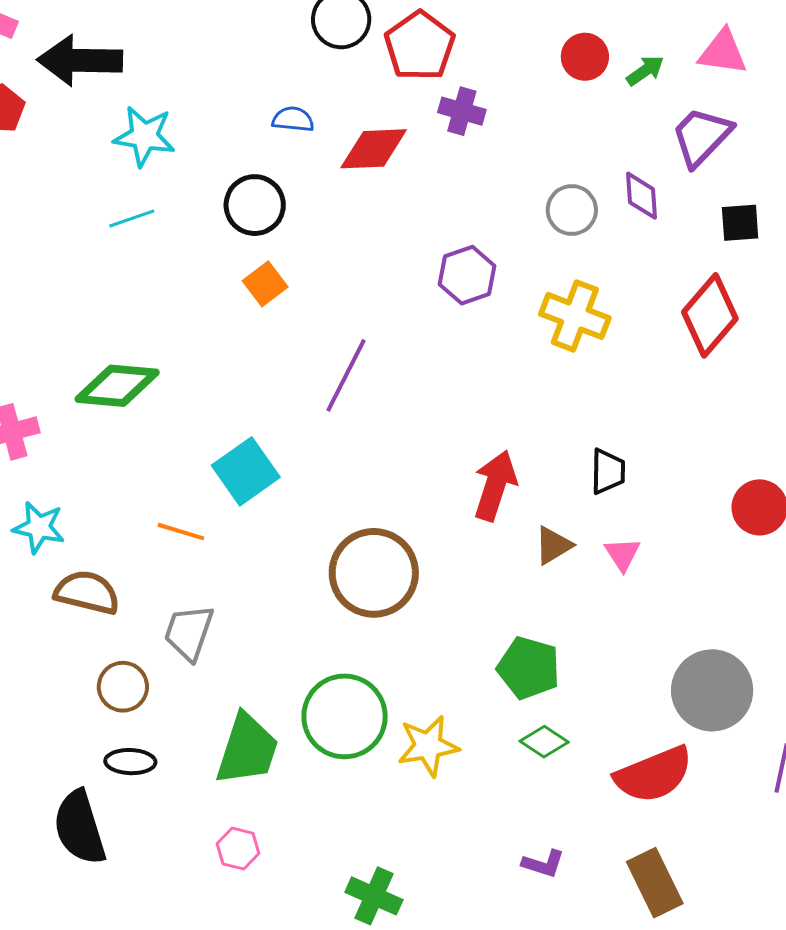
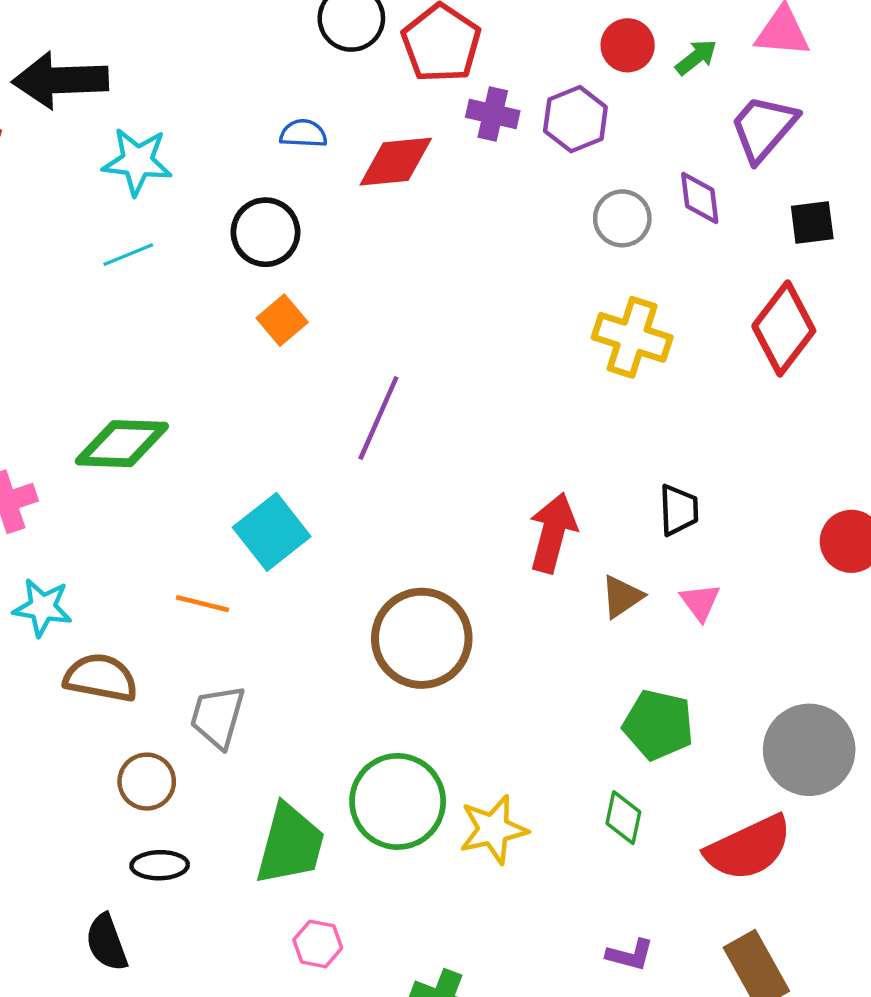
purple hexagon: (467, 275) -> (575, 119), moved
green pentagon: (529, 668) -> (658, 725), moved
green diamond: (544, 742) -> (623, 818), turned 72
black semicircle: (80, 828) -> (107, 942), size x0.7
pink hexagon: (238, 849) -> (318, 944), moved

